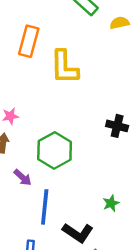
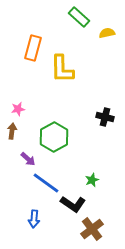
green star: (111, 203) -> (92, 180), moved
blue line: (45, 207) -> (46, 183), turned -60

